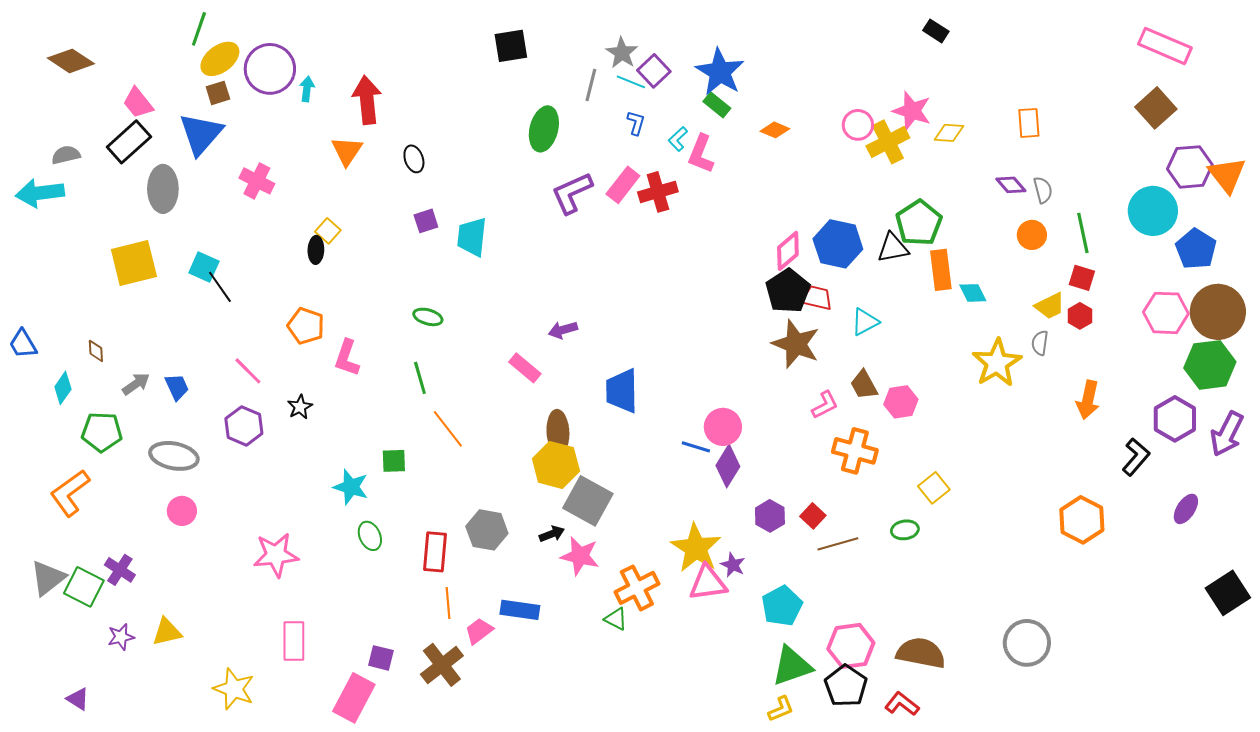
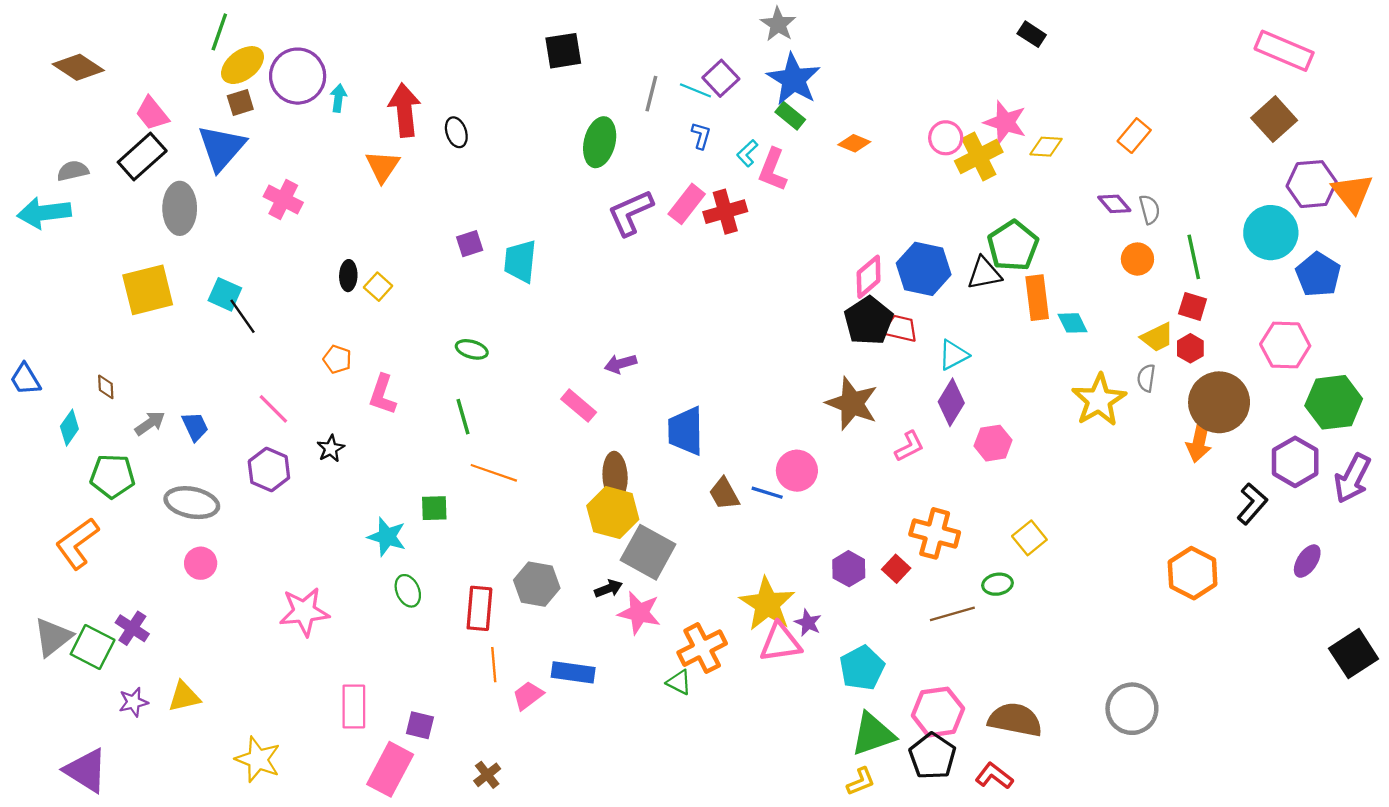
gray star: (622, 53) -> (778, 24), moved
orange rectangle: (1029, 123) -> (1134, 136), turned 44
black ellipse: (414, 159) -> (456, 132), moved
yellow square: (328, 231) -> (378, 287), moved
brown circle: (1218, 312) -> (1219, 402), moved
orange pentagon: (306, 326) -> (337, 359), size x0.7
brown star: (796, 344) -> (852, 403), moved
brown trapezoid: (864, 385) -> (724, 494), moved
orange line: (448, 429) -> (494, 473), turned -33
orange cross: (855, 451) -> (935, 533), moved
purple diamond: (728, 466) -> (951, 402), moved
brown line: (838, 544) -> (952, 614), moved
pink rectangle: (294, 641) -> (354, 707), moved
brown cross: (442, 665) -> (487, 775), moved, size x0.6
purple triangle: (78, 699) -> (86, 770), size x1.8

